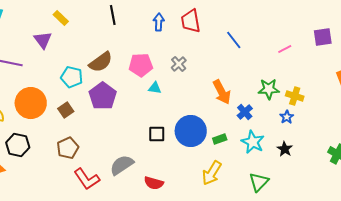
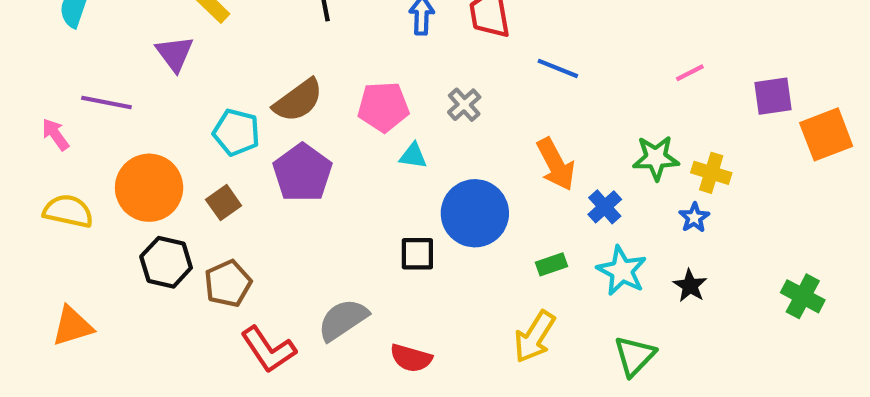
purple square: (323, 37) -> (773, 96), moved
blue line: (234, 40) -> (558, 68), moved, turned -30
blue circle: (191, 131) -> (475, 213), moved
black hexagon: (18, 145) -> (166, 262), moved

